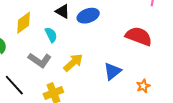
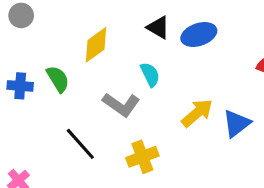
cyan semicircle: (51, 35) -> (150, 75), moved
yellow arrow: (73, 63) -> (197, 113), moved

